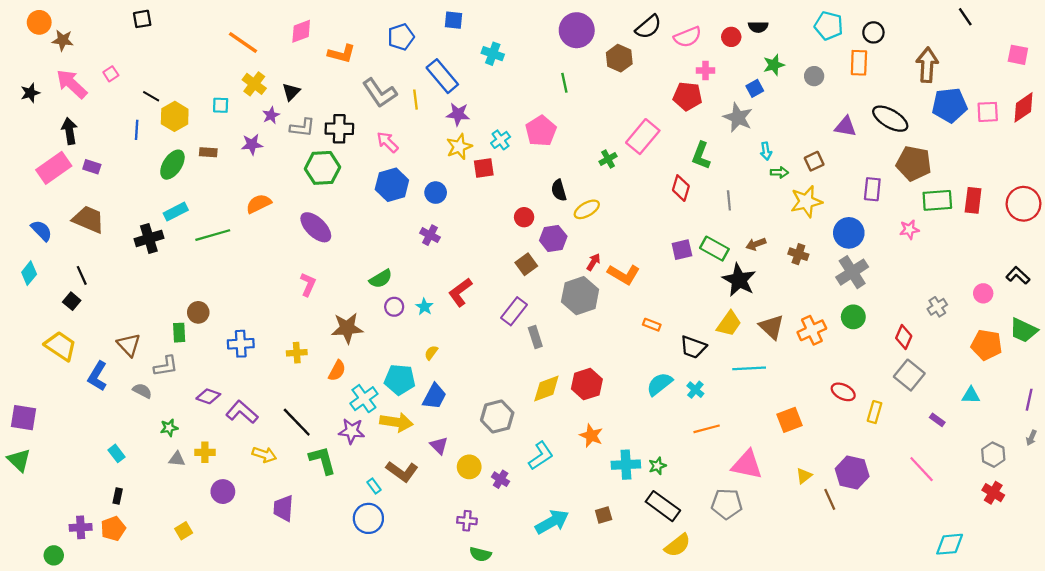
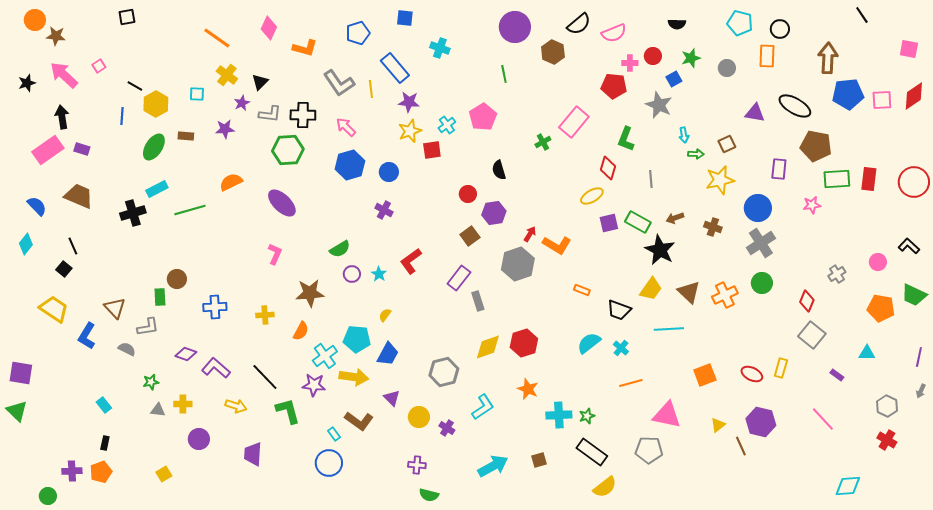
pink diamond: (301, 31) -> (269, 28), turned -45
red circle: (731, 37) -> (653, 56), moved
yellow ellipse: (587, 209) -> (592, 196), moved
red ellipse: (843, 392) -> (752, 374), moved

